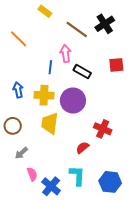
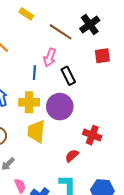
pink arrow: (65, 53) -> (50, 57), turned -150
red square: (116, 65) -> (102, 56), moved
black rectangle: (82, 72) -> (68, 76), turned 36

